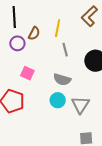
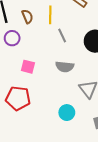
brown semicircle: (34, 33) -> (27, 16), moved, turned -40
cyan circle: (58, 100) -> (67, 113), moved

